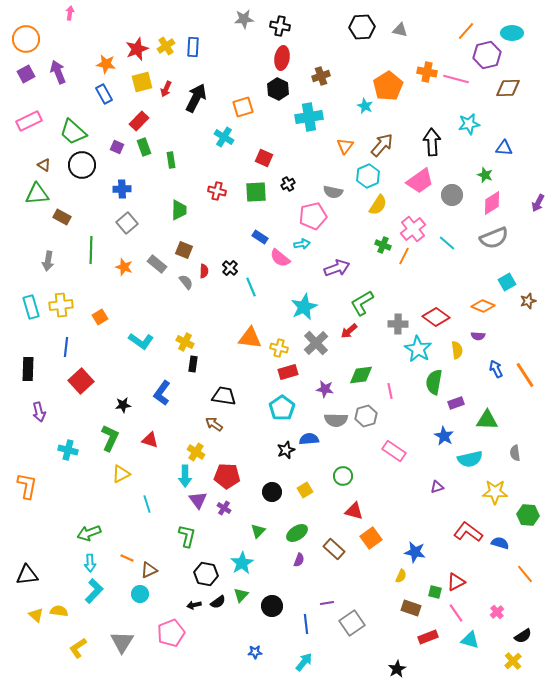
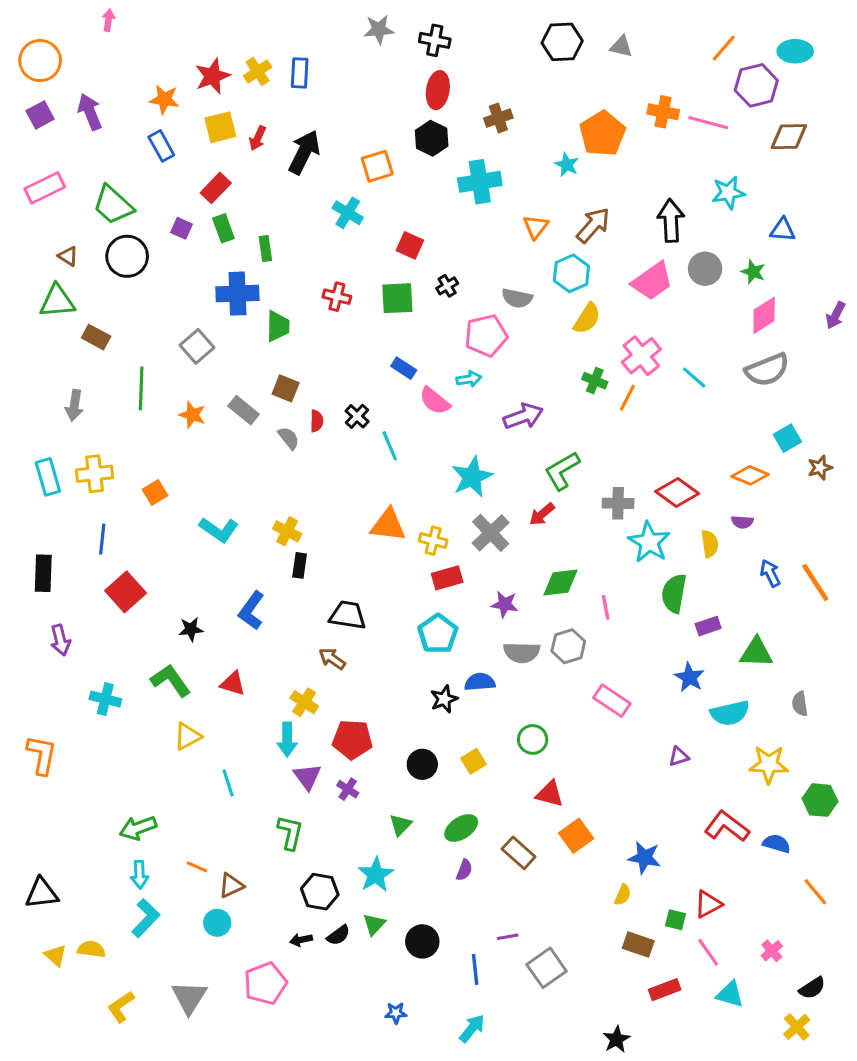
blue cross: (122, 189) -> (237, 294), moved, size x1.5
gray circle: (452, 195) -> (705, 269), moved
green L-shape: (110, 438) -> (171, 680), turned -60

